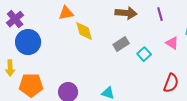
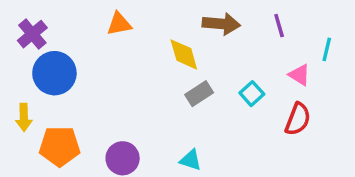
yellow diamond: (84, 31) -> (184, 54), moved
gray rectangle: (121, 44) -> (199, 94), moved
red semicircle: (171, 83) -> (298, 119), moved

